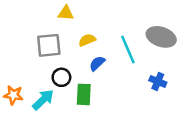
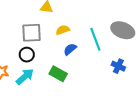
black circle: (61, 77) -> (27, 55), moved
green rectangle: (84, 94) -> (58, 74), turned -66

